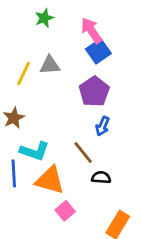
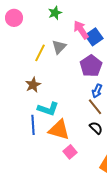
pink arrow: (91, 31) -> (81, 30), moved
gray triangle: (50, 65) -> (59, 47), turned -42
brown line: (83, 153) -> (95, 107), moved
black semicircle: (101, 177) -> (96, 128), turned 40

